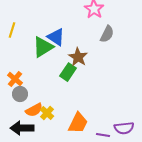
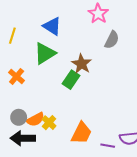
blue triangle: (56, 37) -> (52, 26), moved
orange cross: (15, 79) -> (17, 76), moved
gray circle: (20, 94) -> (19, 117), moved

